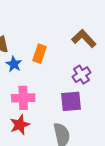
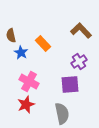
orange rectangle: (40, 54) -> (43, 44), turned -63
pink cross: (23, 98) -> (29, 82), turned 30

